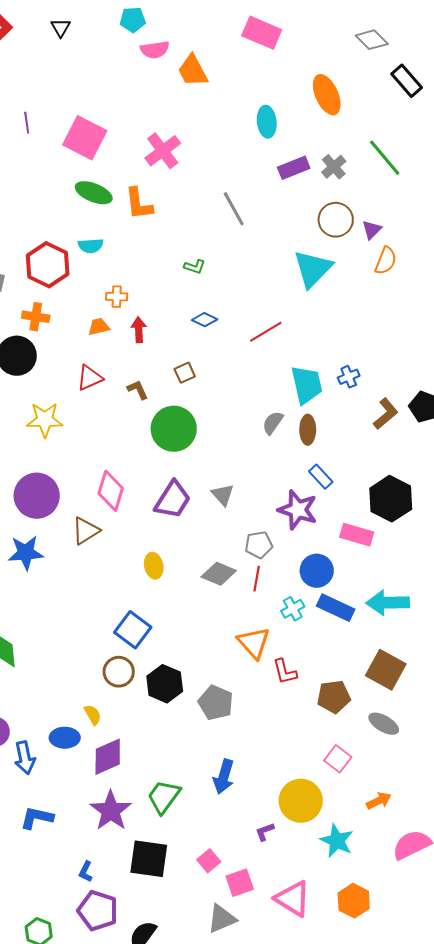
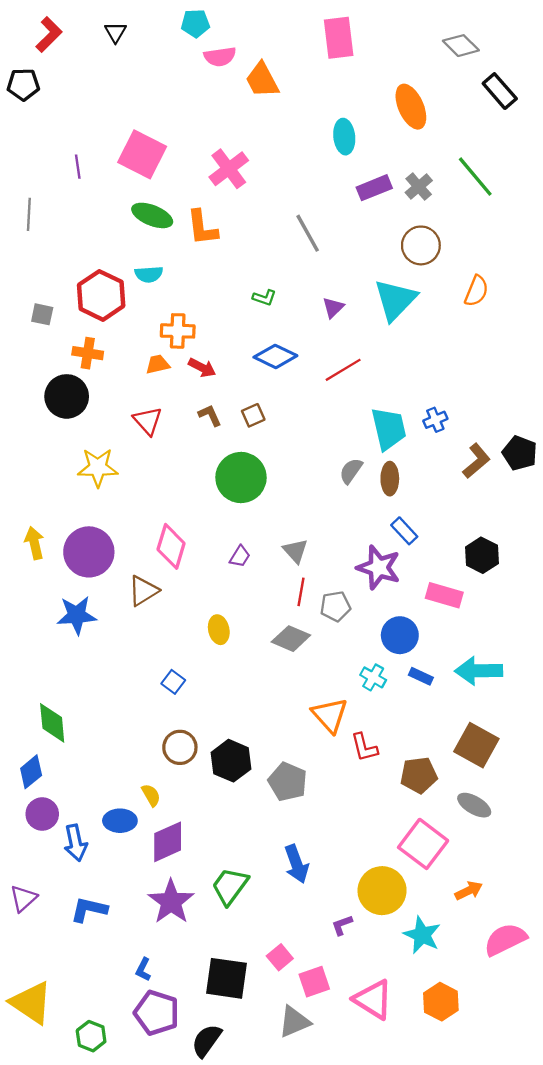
pink rectangle: (262, 33) -> (339, 38), turned 60
purple line: (27, 123) -> (78, 167), moved
purple triangle: (372, 230) -> (333, 308), moved
orange cross: (117, 297) -> (178, 331), size x1.4
blue diamond: (205, 320) -> (275, 356), size x1.5
red arrow: (139, 330) -> (202, 368), turned 120
red triangle: (90, 378) -> (148, 421), turned -48
brown L-shape: (138, 390) -> (210, 415), moved
black hexagon: (391, 499) -> (482, 555), size x0.7
purple trapezoid: (173, 500) -> (240, 556), size x0.5
red line: (257, 579) -> (301, 592), moved
blue rectangle: (336, 608) -> (421, 676), size x0.6
cyan cross: (293, 609) -> (373, 677), turned -30
blue square: (133, 630) -> (173, 682), moved, size x0.6
pink square: (338, 759) -> (423, 844), size x1.6
blue arrow: (224, 777) -> (297, 864), turned -36
black square: (149, 859) -> (227, 978), moved

